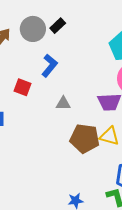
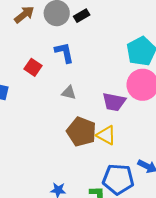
blue L-shape: (49, 66) -> (64, 53), turned -65

